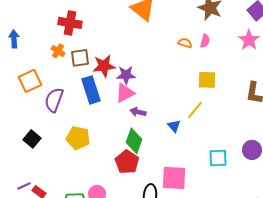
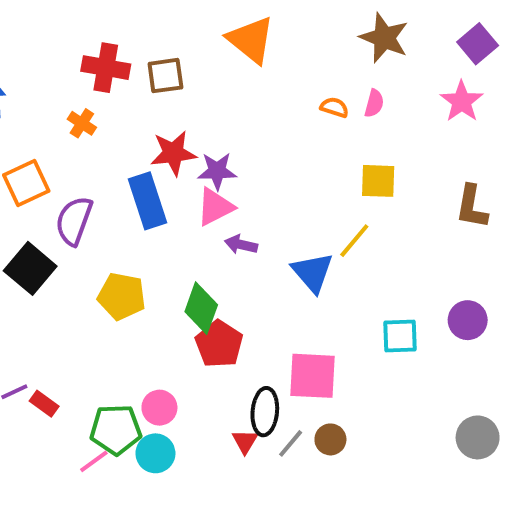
brown square: (80, 58) -> (165, 76), moved
blue triangle: (174, 126) -> (313, 272), size x1.6
black square: (32, 139) -> (30, 268), moved, size x1.4
green diamond: (134, 141) -> (201, 308), moved

